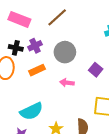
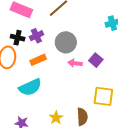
pink arrow: (67, 83) -> (75, 63), moved
cyan semicircle: (31, 111) -> (30, 87), moved

